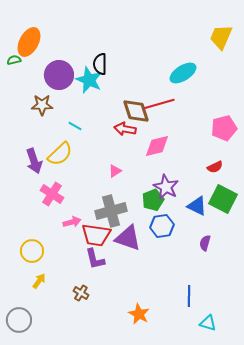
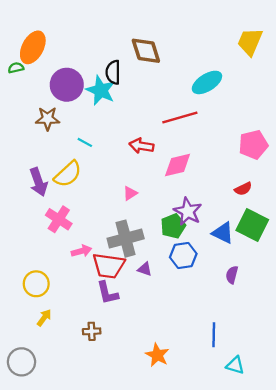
brown diamond: (136, 111) -> (146, 51), moved
purple triangle: (128, 238) -> (145, 269), size x0.5
brown cross: (81, 293) -> (92, 331), turned -35

